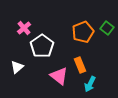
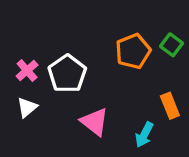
pink cross: (24, 28) -> (27, 70), moved
orange rectangle: (80, 65) -> (170, 106), moved

